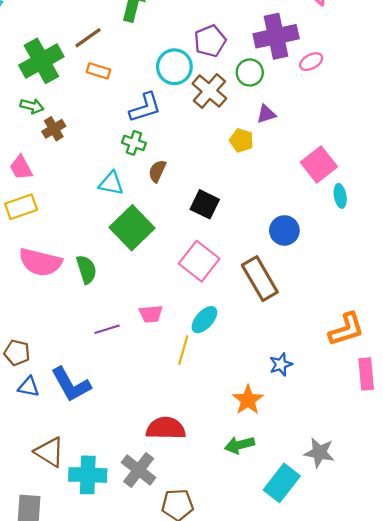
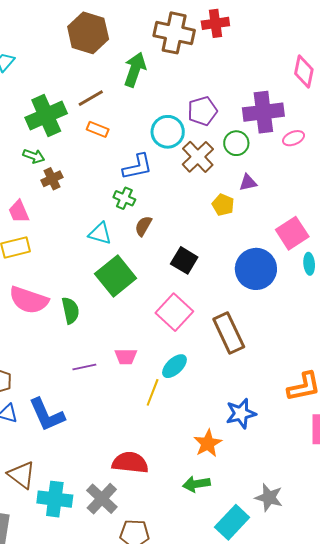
blue circle: (284, 230) -> (256, 269), moved, size x1.5
blue star: (281, 364) -> (241, 413), size x1.4

